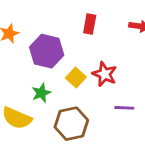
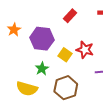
red rectangle: (90, 24) -> (70, 16), turned 40

